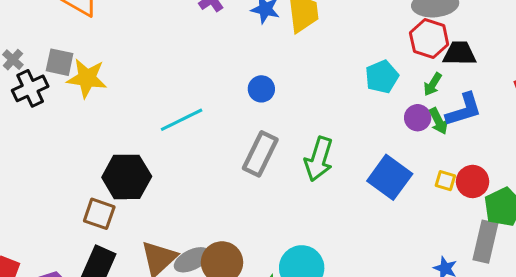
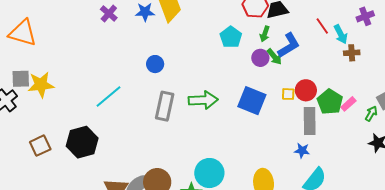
green arrow: (319, 159) -> (203, 100), turned -96
brown square: (99, 214) -> (40, 146), moved, turned -30
gray rectangle: (485, 242) -> (310, 121), moved

